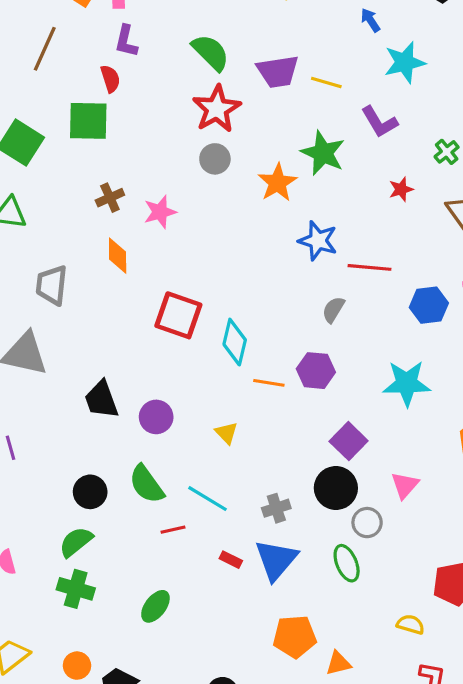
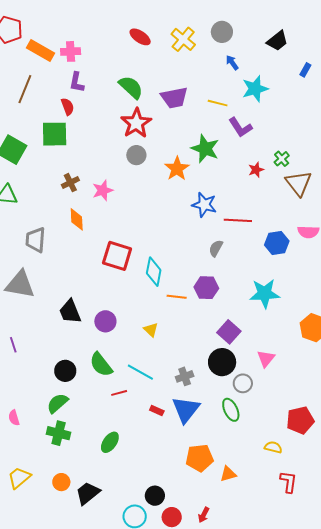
yellow line: (326, 83) -> (218, 103), moved
green cross: (447, 152) -> (282, 159), moved

